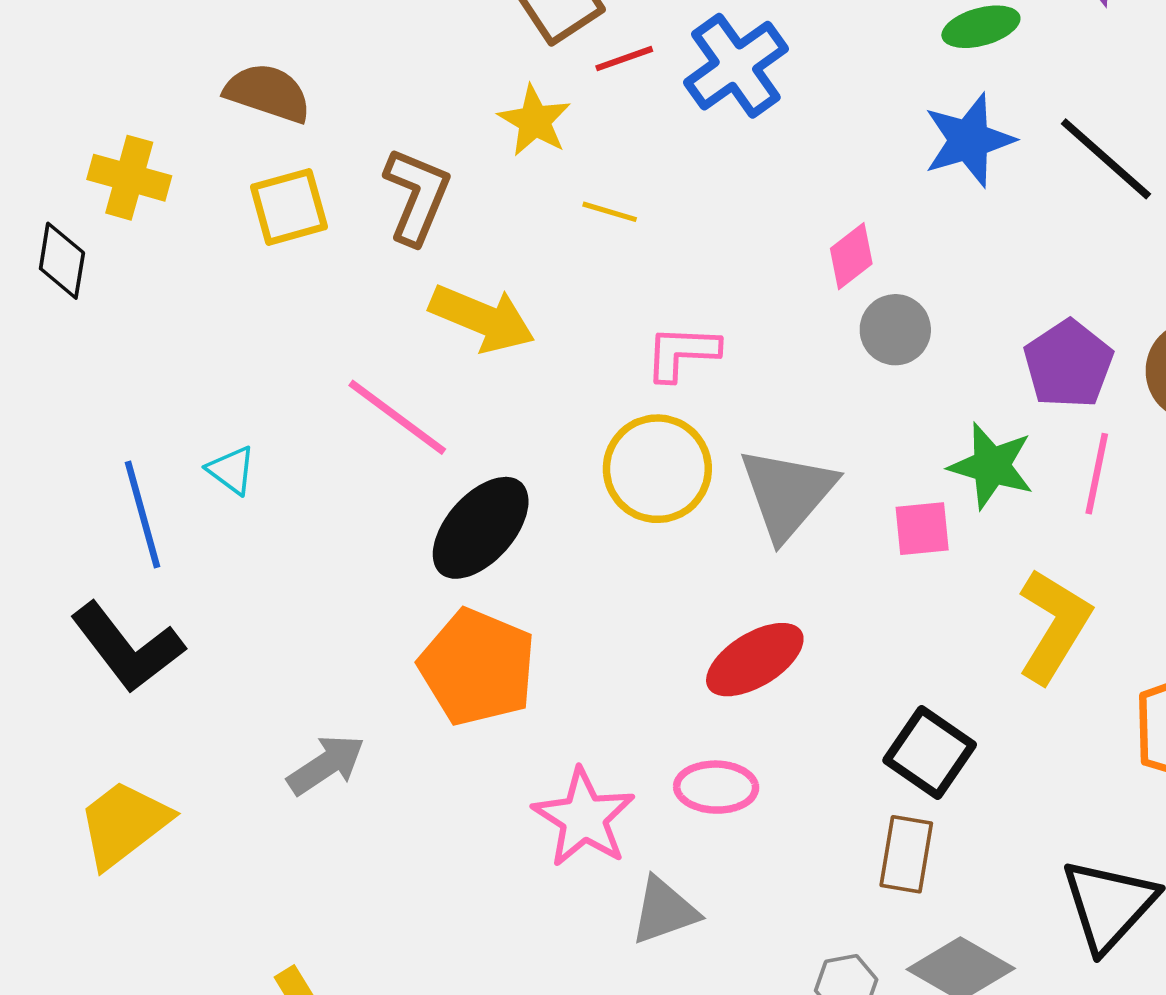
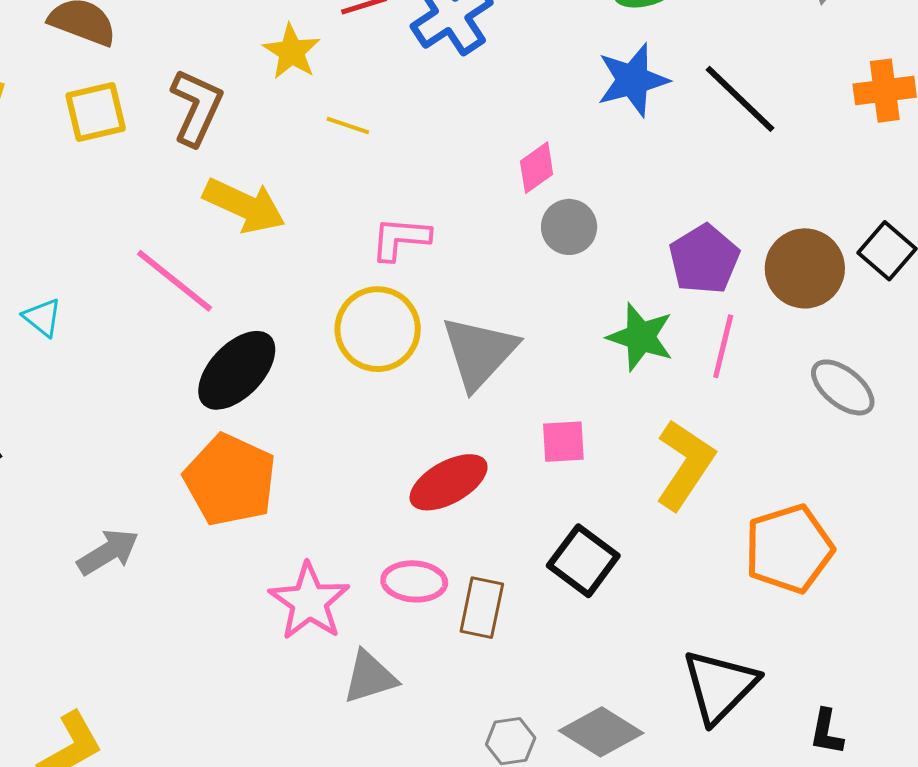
pink square: (922, 529) -> (563, 442), moved
brown rectangle: (906, 854) -> (482, 608), moved

